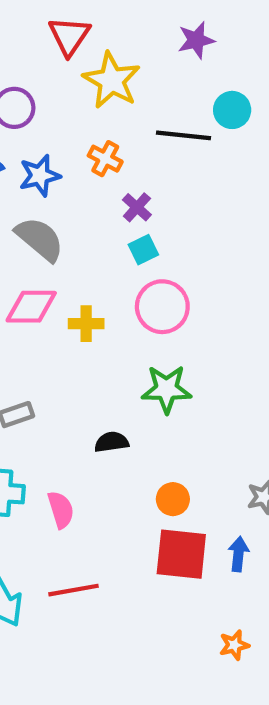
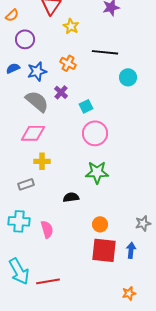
yellow star: (112, 80) -> (71, 26), size x0.6
cyan circle: (232, 110) -> (128, 77), moved
purple cross: (137, 207) -> (61, 92), moved
yellow cross: (86, 324) -> (42, 161), moved
red line: (73, 590) -> (48, 281), moved

